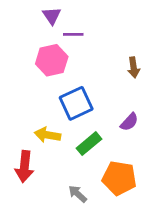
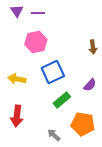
purple triangle: (52, 16) -> (17, 11), moved
purple line: (73, 34) -> (38, 13), moved
yellow arrow: (47, 135) -> (17, 79), moved

